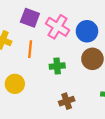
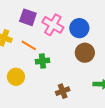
orange line: (30, 49) -> (29, 45), turned -63
green cross: (57, 66) -> (42, 61), moved

